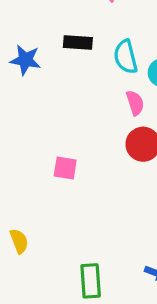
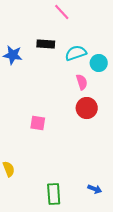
cyan semicircle: (126, 57) -> (76, 53), turned 85

